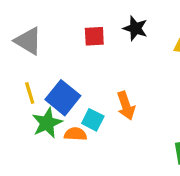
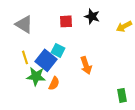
cyan square: (93, 120) -> (58, 50), moved
green star: (47, 123) -> (36, 76), turned 30
orange semicircle: (75, 134) -> (54, 83), turned 112

